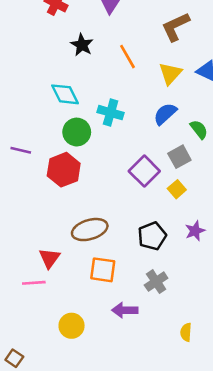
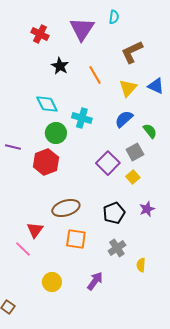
pink line: (34, 283) -> (23, 249), turned 48
purple arrow: (125, 310) -> (95, 281), moved, turned 126
yellow semicircle: (186, 332) -> (141, 265), moved

